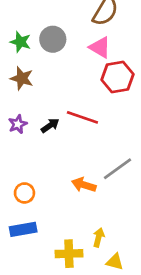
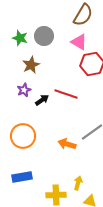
brown star: (22, 78) -> (31, 65), moved, turned 30
purple star: (18, 124) -> (24, 90), moved
orange circle: (24, 193) -> (23, 136), moved, size x1.6

